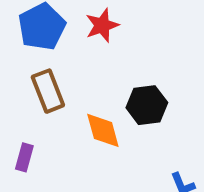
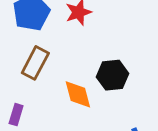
brown rectangle: (48, 91) -> (35, 63), turned 48

